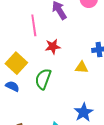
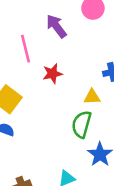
green semicircle: (43, 79) -> (81, 124), moved

